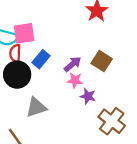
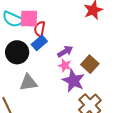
red semicircle: (15, 53) -> (40, 29), moved
brown square: (102, 61) -> (90, 64), moved
purple star: (88, 96) -> (73, 81), size x1.6

